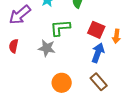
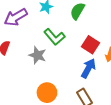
green L-shape: (60, 28) -> (54, 37), turned -135

